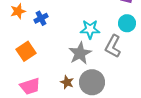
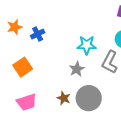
gray star: (80, 53) -> (77, 69), size x0.7

